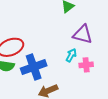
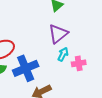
purple triangle: (83, 34) -> (58, 34), moved, turned -50

